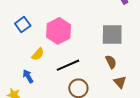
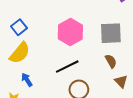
pink hexagon: (59, 31) -> (70, 32), moved
yellow semicircle: (38, 54) -> (20, 53), moved, size x1.6

